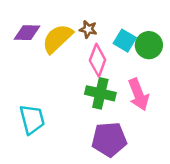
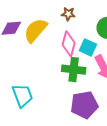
brown star: (88, 29) -> (68, 14), moved
cyan square: (125, 41) -> (88, 47), moved

